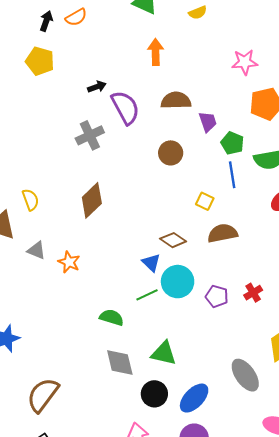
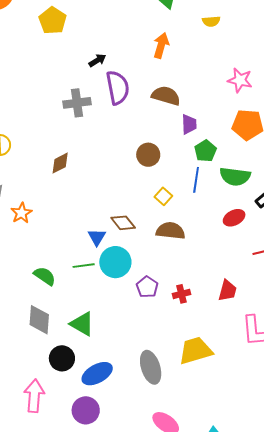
black arrow: (97, 87) -> (97, 60), turned -30
brown circle: (171, 153) -> (148, 155), moved
brown diamond: (92, 200) -> (60, 163), size x0.7

